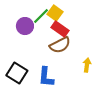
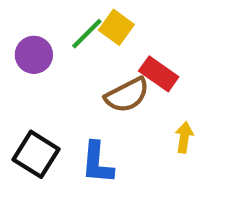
purple circle: (25, 26) -> (34, 55), moved
red rectangle: (60, 29) -> (159, 74), moved

